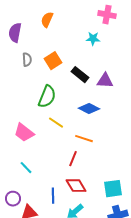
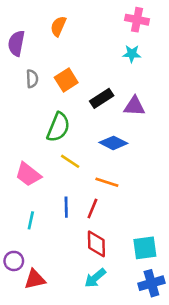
cyan star: (93, 39) -> (132, 54), moved
black rectangle: (80, 75) -> (102, 98), turned -72
cyan line: (26, 168) -> (31, 220), turned 56
red diamond: (76, 186) -> (96, 244), turned 30
blue line: (53, 196) -> (66, 207), moved

